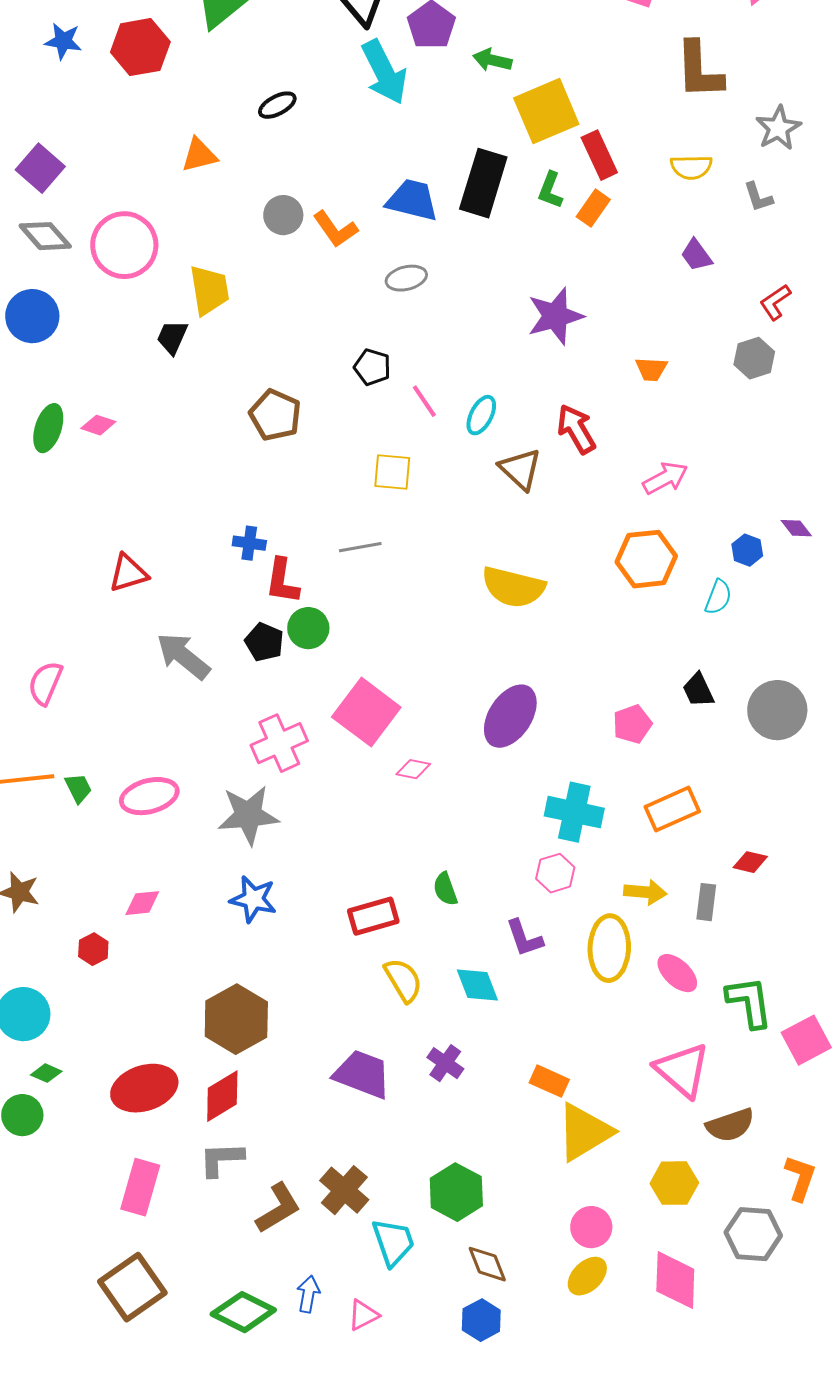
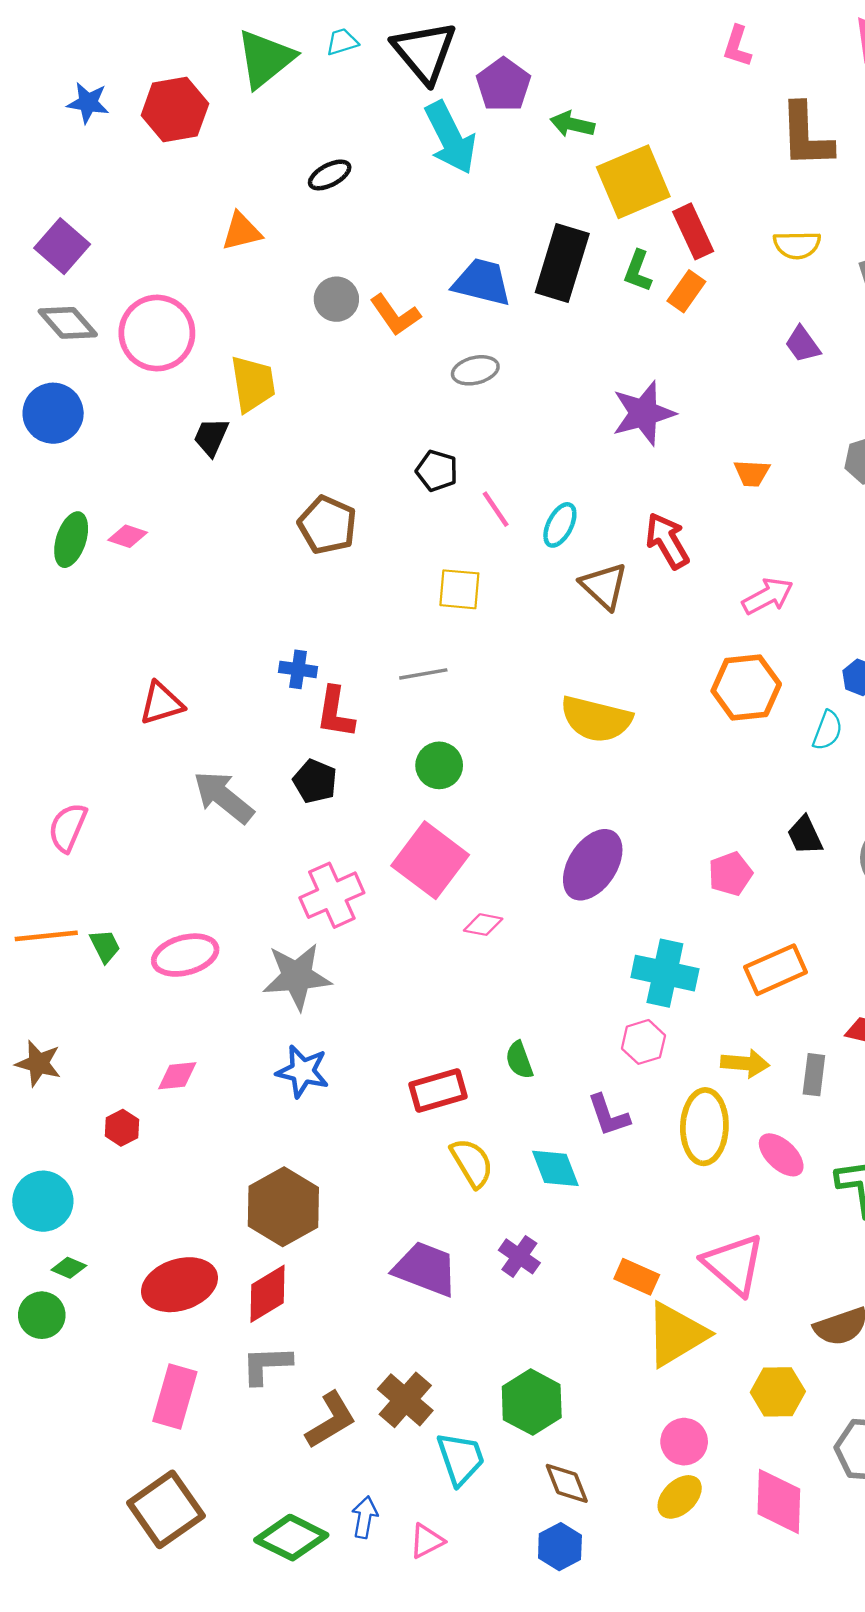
green circle: (308, 628) -> (439, 765), moved
pink triangle: (682, 1070) -> (734, 1264), moved

